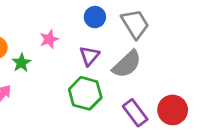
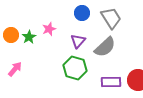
green star: (21, 63) -> (29, 37), moved
purple rectangle: (135, 113) -> (111, 82), turned -54

